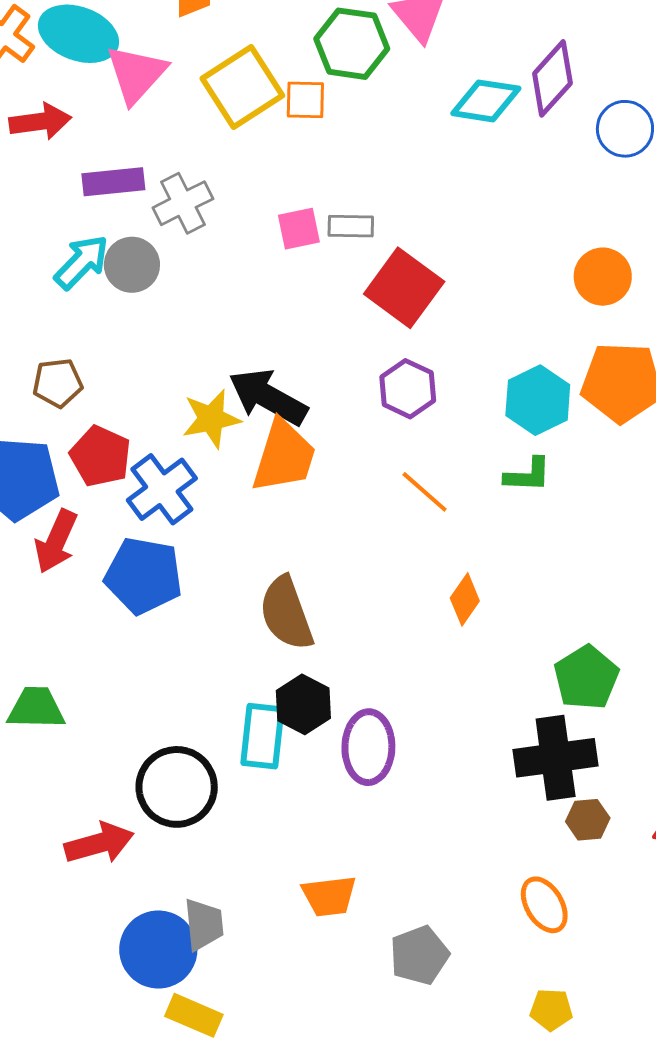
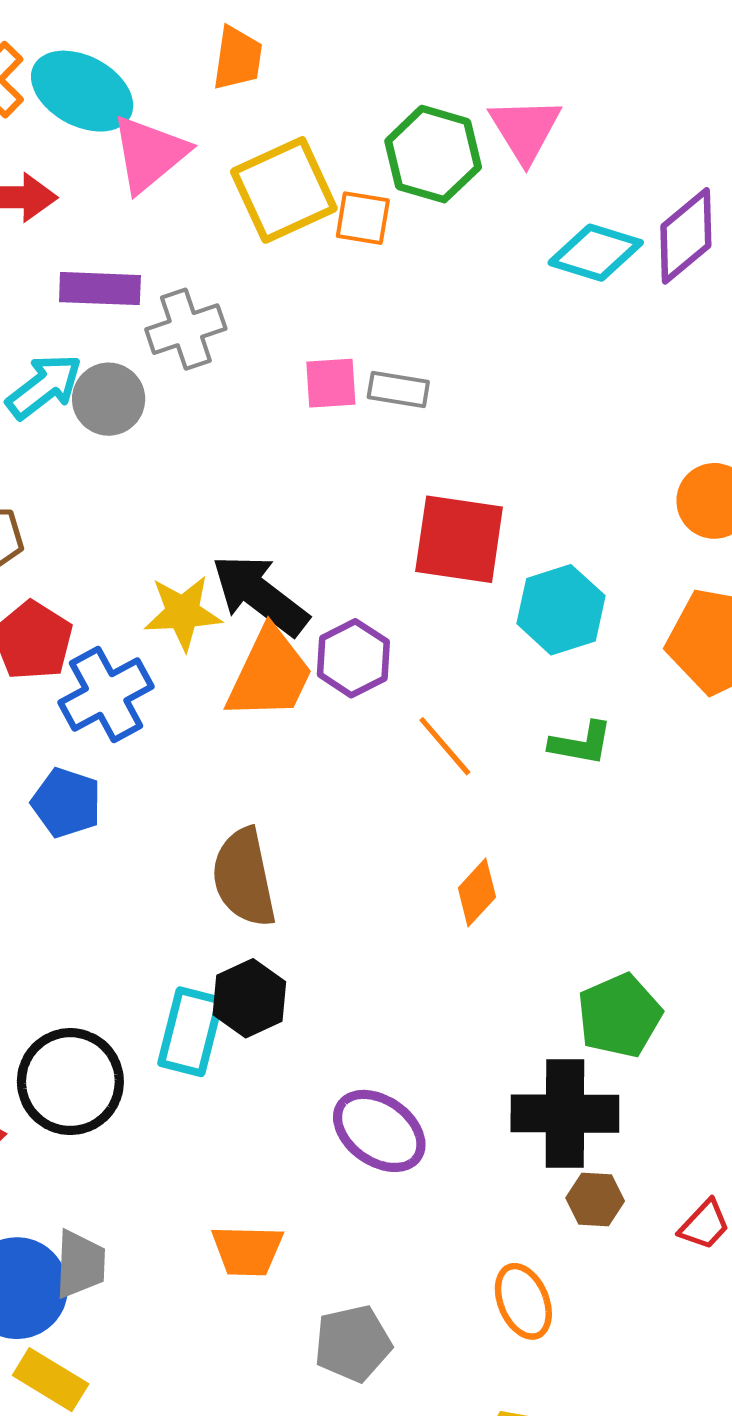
red square: (404, 288) -> (459, 539), moved, turned -36
purple hexagon: (408, 389) -> (353, 658), moved
cyan hexagon: (538, 400) -> (561, 610), moved
blue pentagon: (144, 576) -> (66, 803), size x0.7
purple ellipse: (368, 747) -> (379, 1131), moved, turned -64

